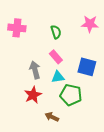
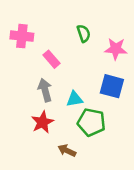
pink star: (90, 24) -> (116, 49), moved
green semicircle: (56, 32) -> (84, 33), moved
pink rectangle: (56, 57) -> (51, 59), moved

